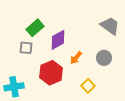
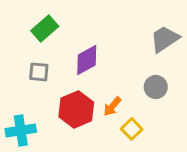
gray trapezoid: (110, 26) -> (165, 39), turned -70
green rectangle: (35, 28) -> (45, 28), moved
orange arrow: (76, 58) -> (112, 106), moved

